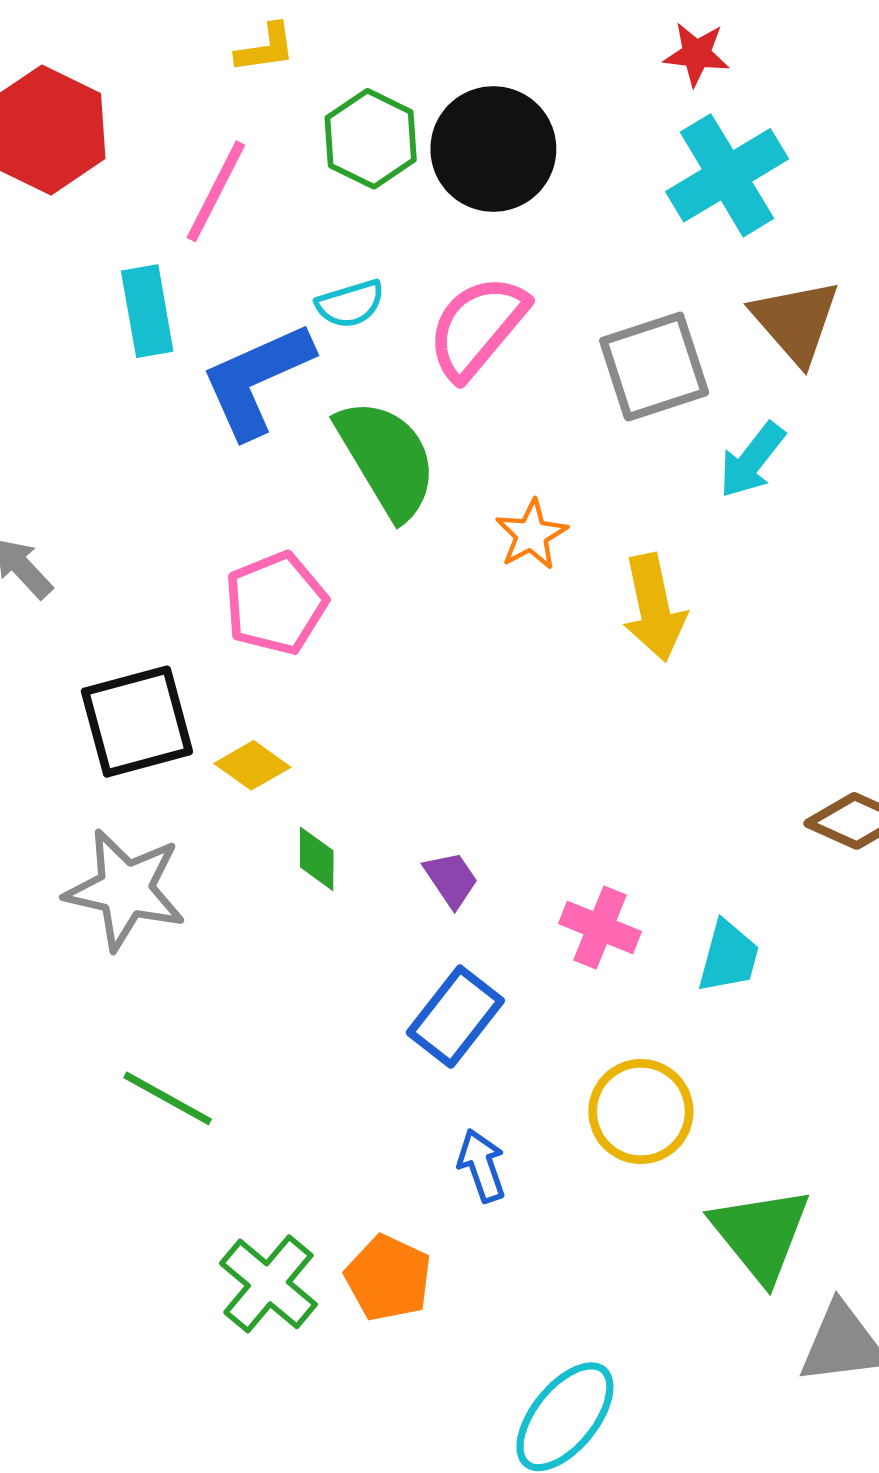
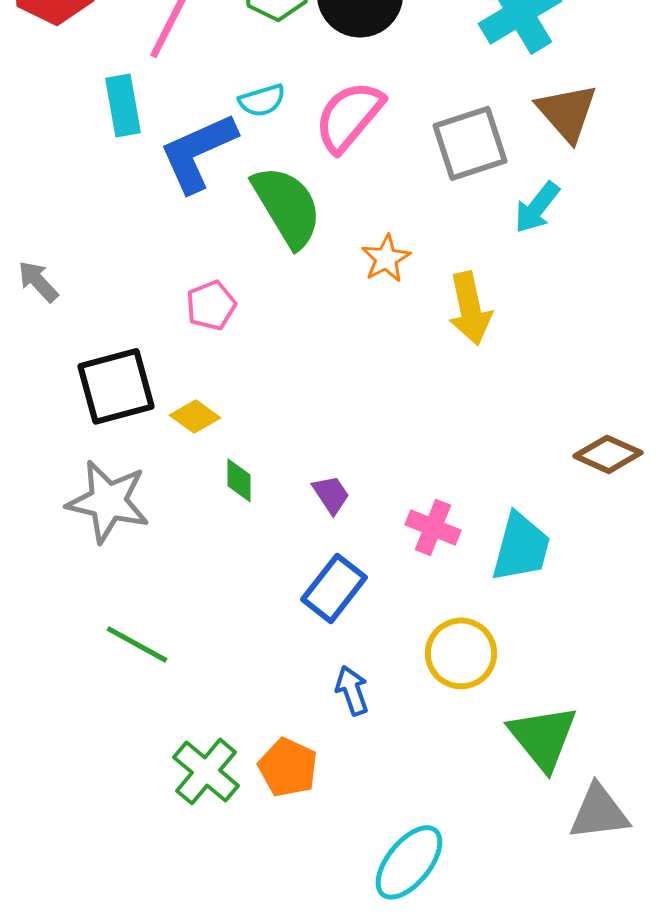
pink pentagon: (276, 603) -> (211, 305), size x0.7
cyan trapezoid: (729, 957) -> (521, 547), size x1.4

